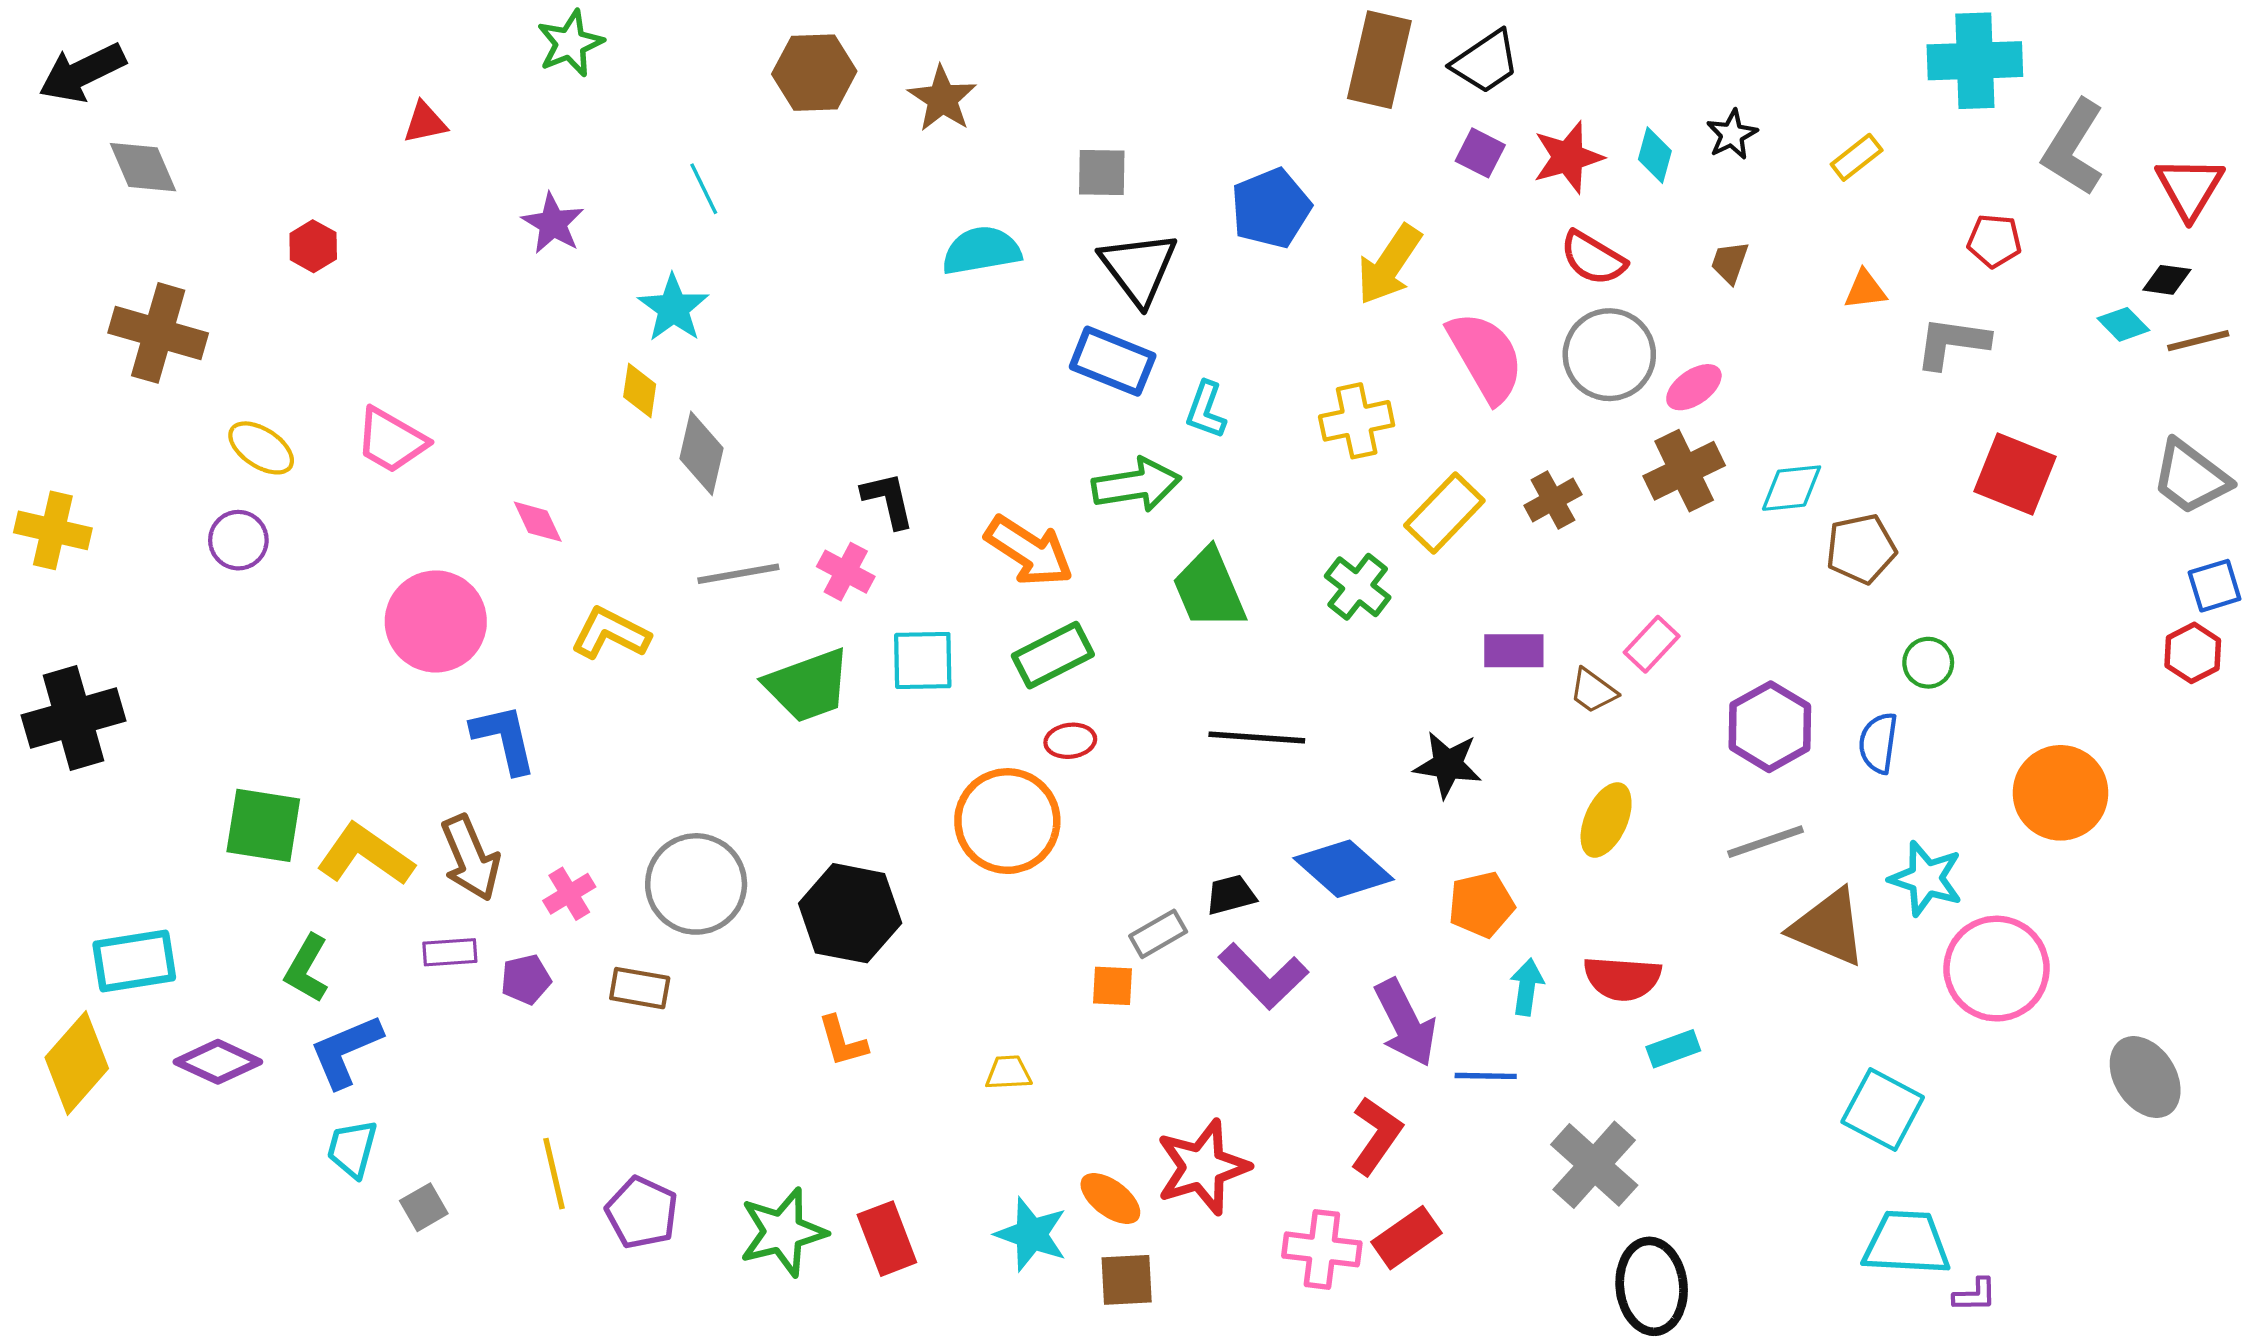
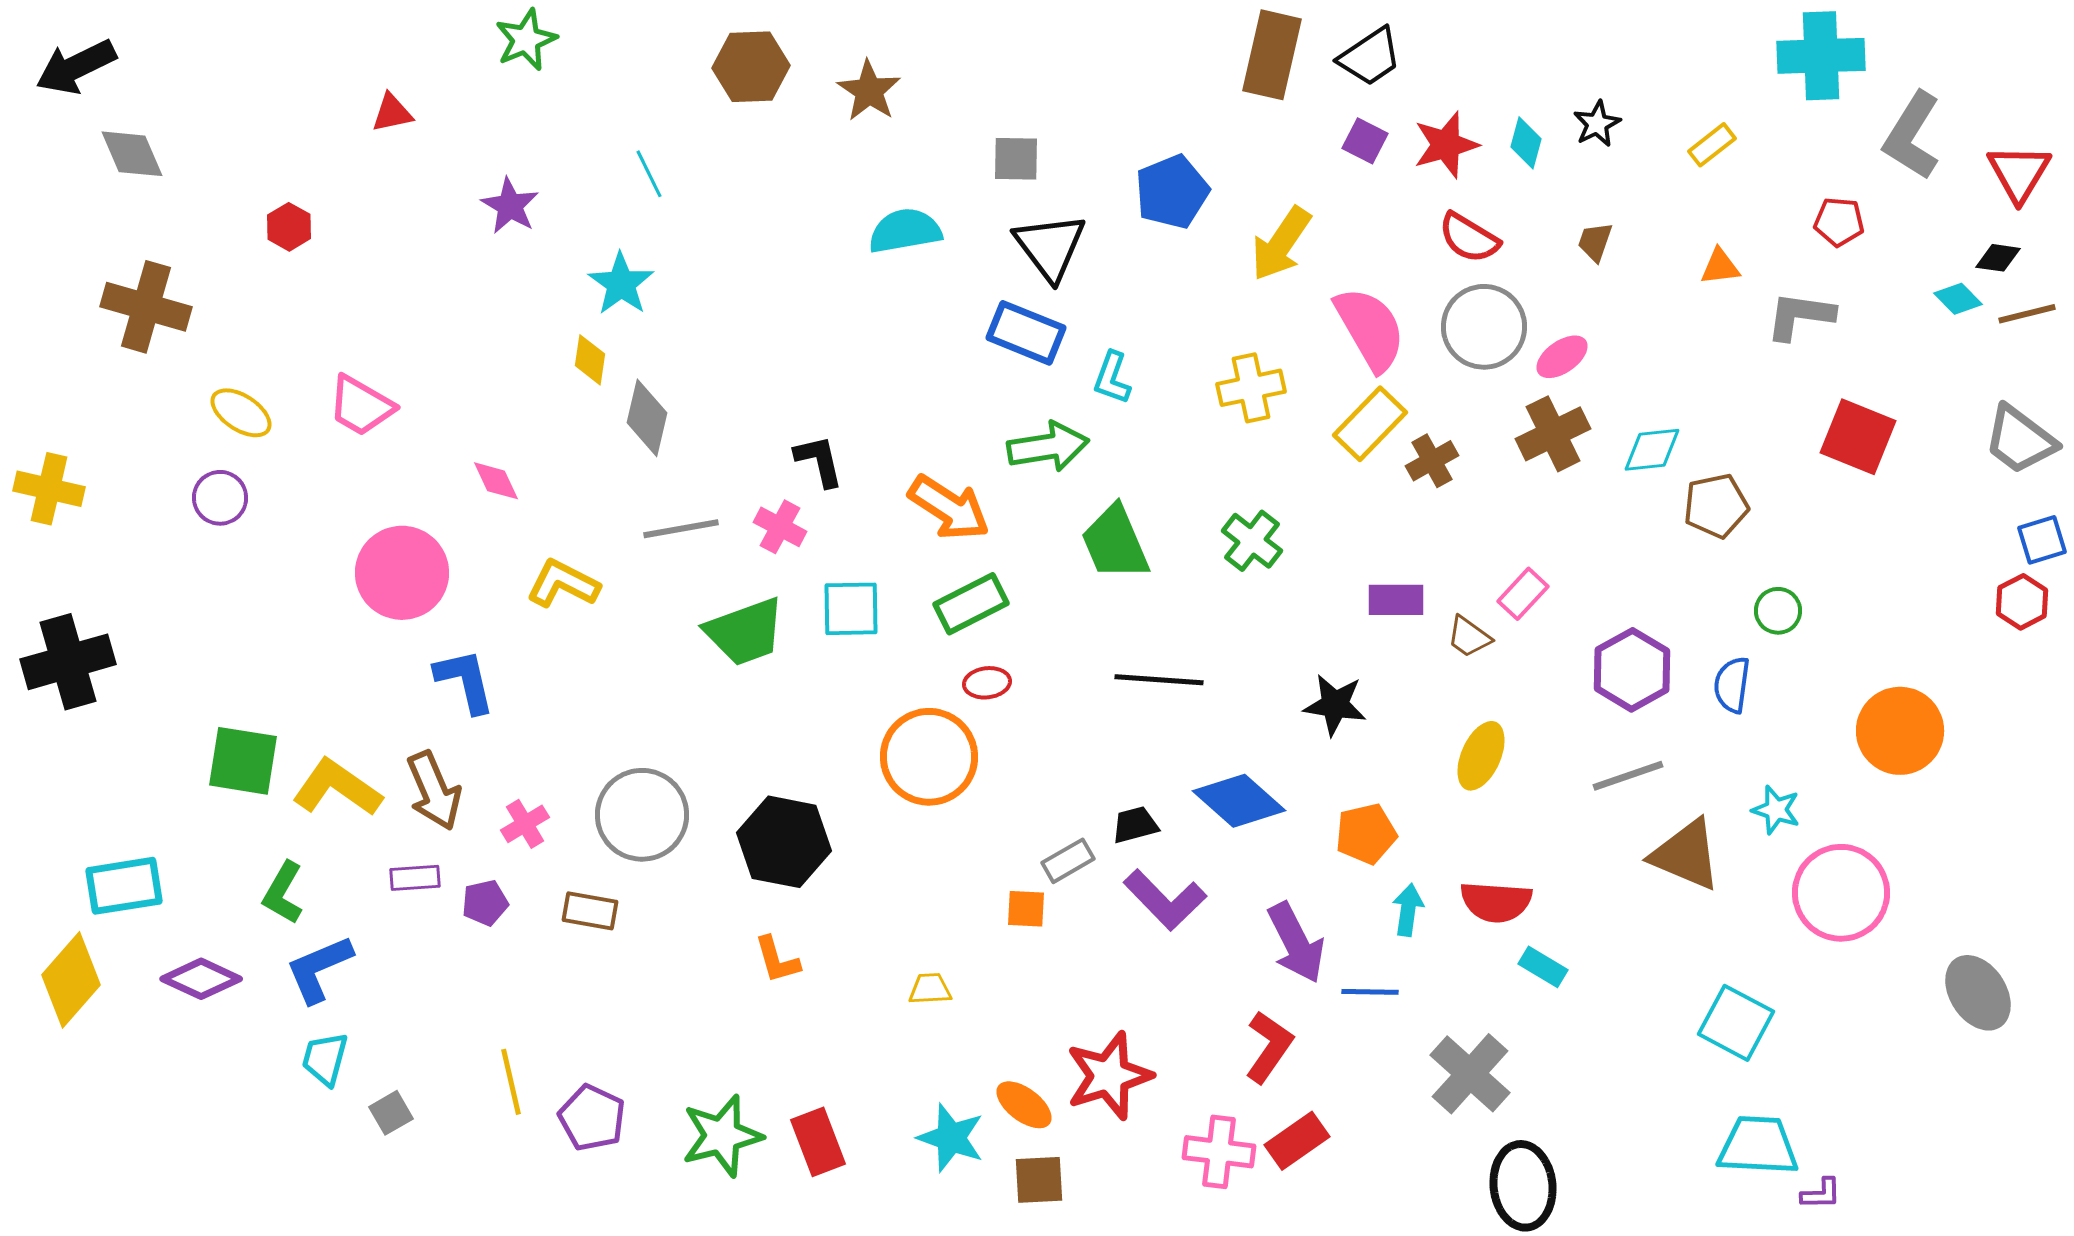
yellow rectangle: (1444, 513) -> (1370, 424), moved
cyan star: (1926, 879) -> (1776, 810), size x0.7
cyan rectangle: (1673, 1049) -> (1543, 967), turned 51

